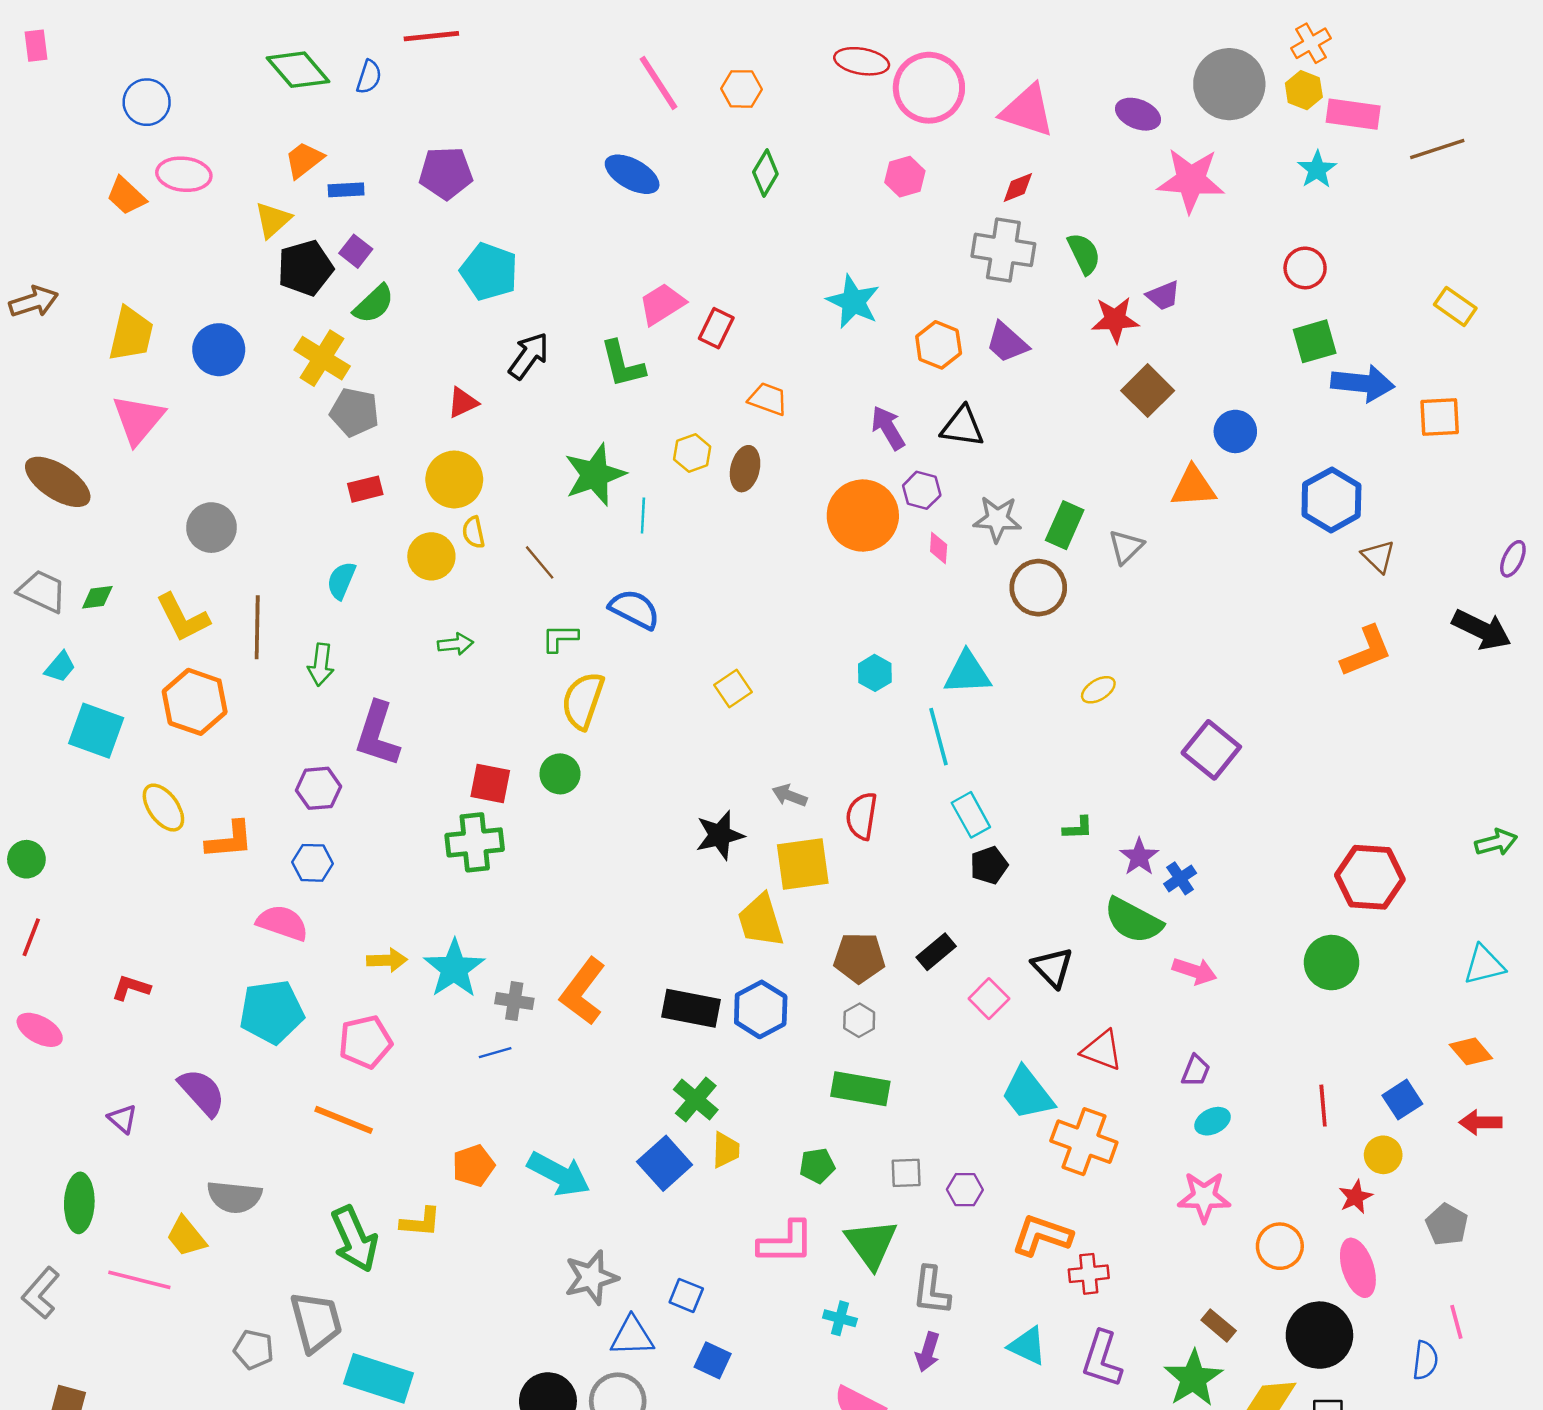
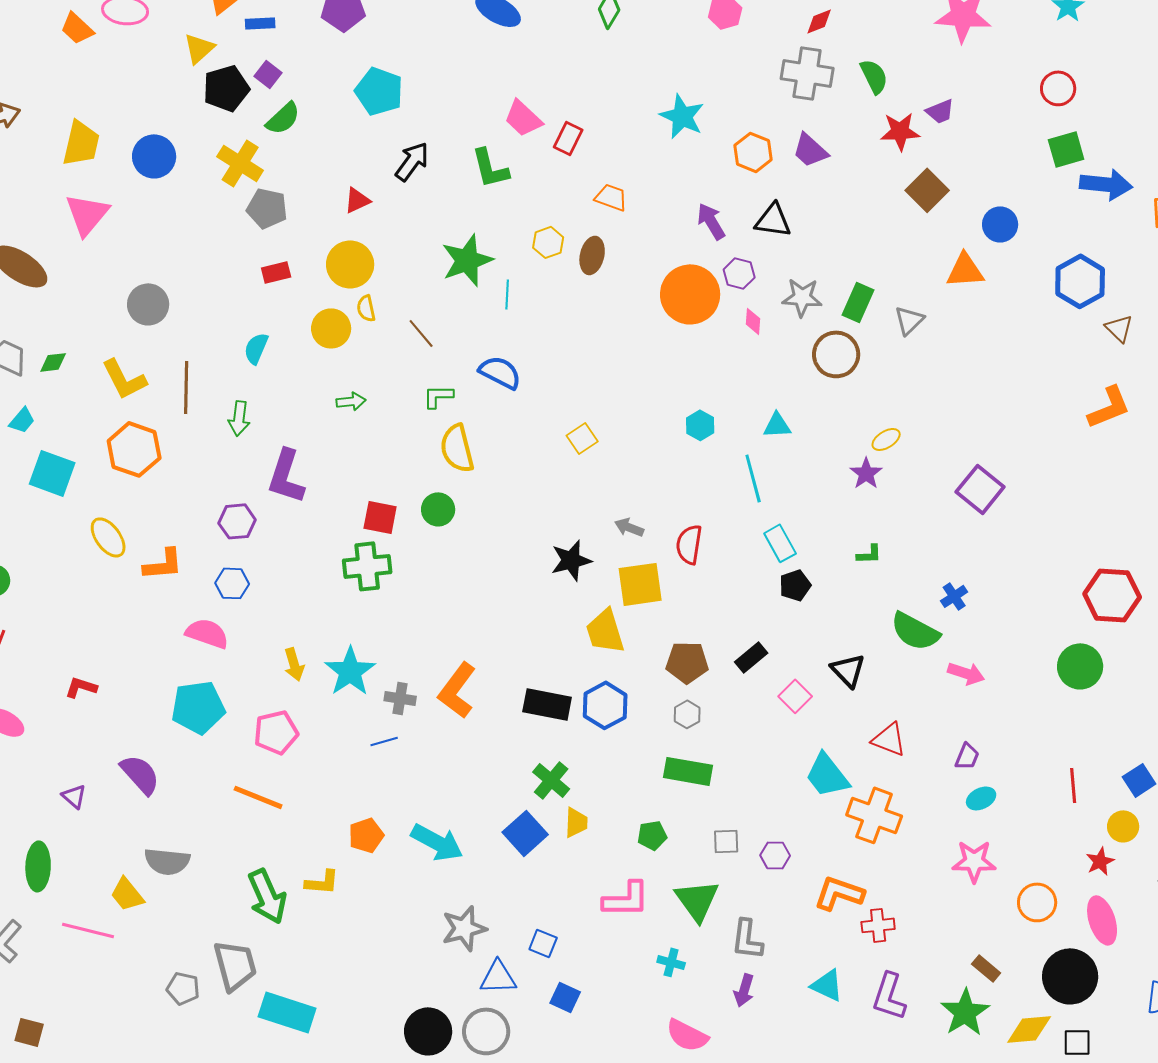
pink trapezoid: (662, 304) -> (523, 118), turned -105
cyan triangle: (967, 673) -> (777, 425), size x0.7
yellow semicircle: (583, 701) -> (457, 448), turned -33
purple star: (1139, 857) -> (866, 473), moved
yellow arrow: (387, 960) -> (294, 664), turned 76

